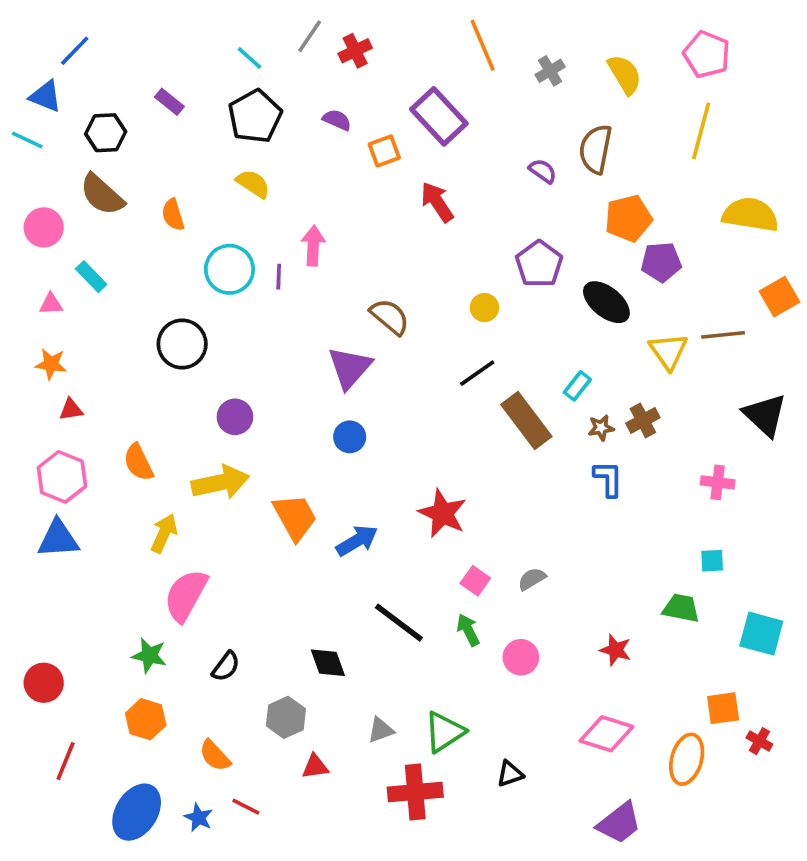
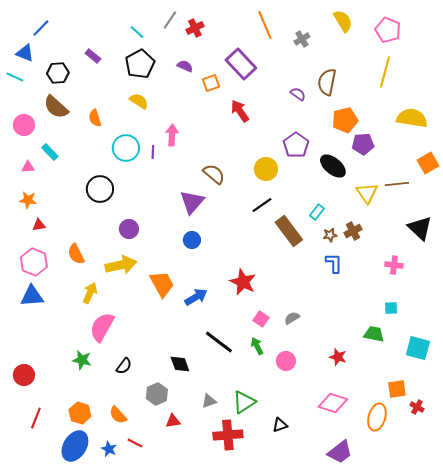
yellow semicircle: (625, 74) -> (343, 21), moved
yellow circle: (484, 308) -> (266, 169), size x1.5
orange hexagon: (146, 719) -> (80, 413), moved

